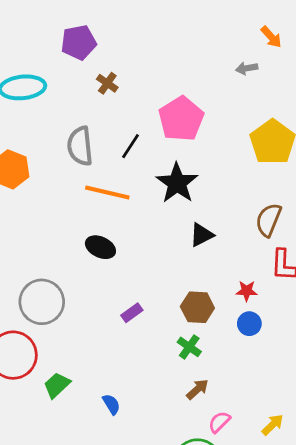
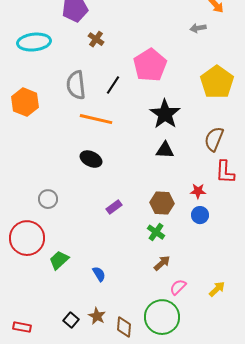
black star: (177, 183) -> (165, 114), moved
black triangle: (202, 235) -> (165, 150), turned 30
gray circle: (42, 302) -> (48, 199), size x0.6

